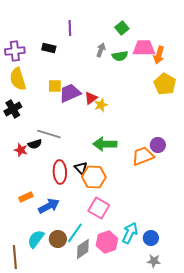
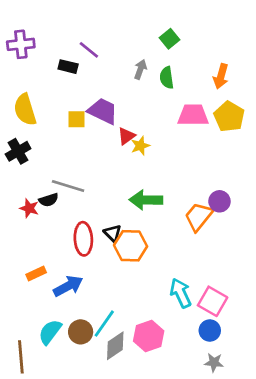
purple line: (70, 28) -> (89, 50), moved, turned -49
pink trapezoid: (144, 48) -> (193, 115), moved
purple cross: (15, 51) -> (21, 44), moved
green semicircle: (120, 56) -> (167, 78), turned 91
purple trapezoid: (70, 93) -> (103, 111), moved, turned 50
orange trapezoid: (143, 156) -> (199, 217), turned -30
pink square: (99, 208) -> (213, 301), moved
cyan arrow: (130, 233) -> (181, 293), moved, turned -50

